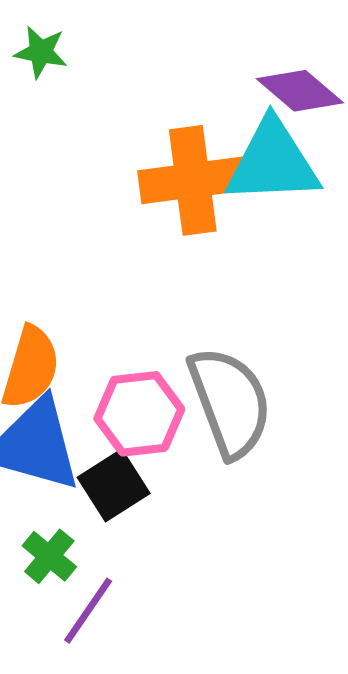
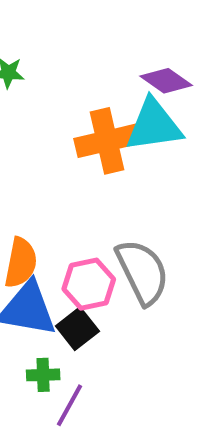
green cross: (49, 556) -> (43, 375), turned -36

